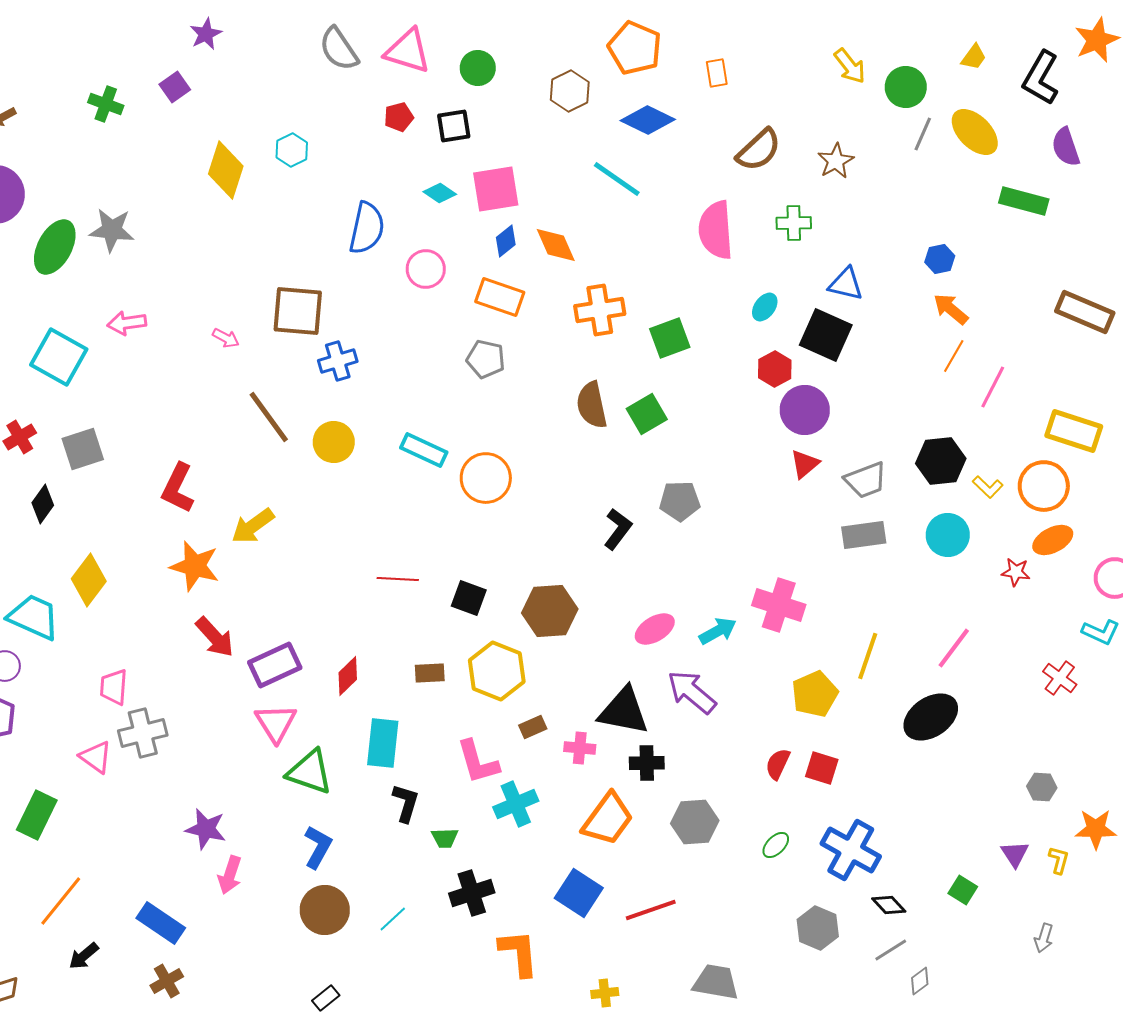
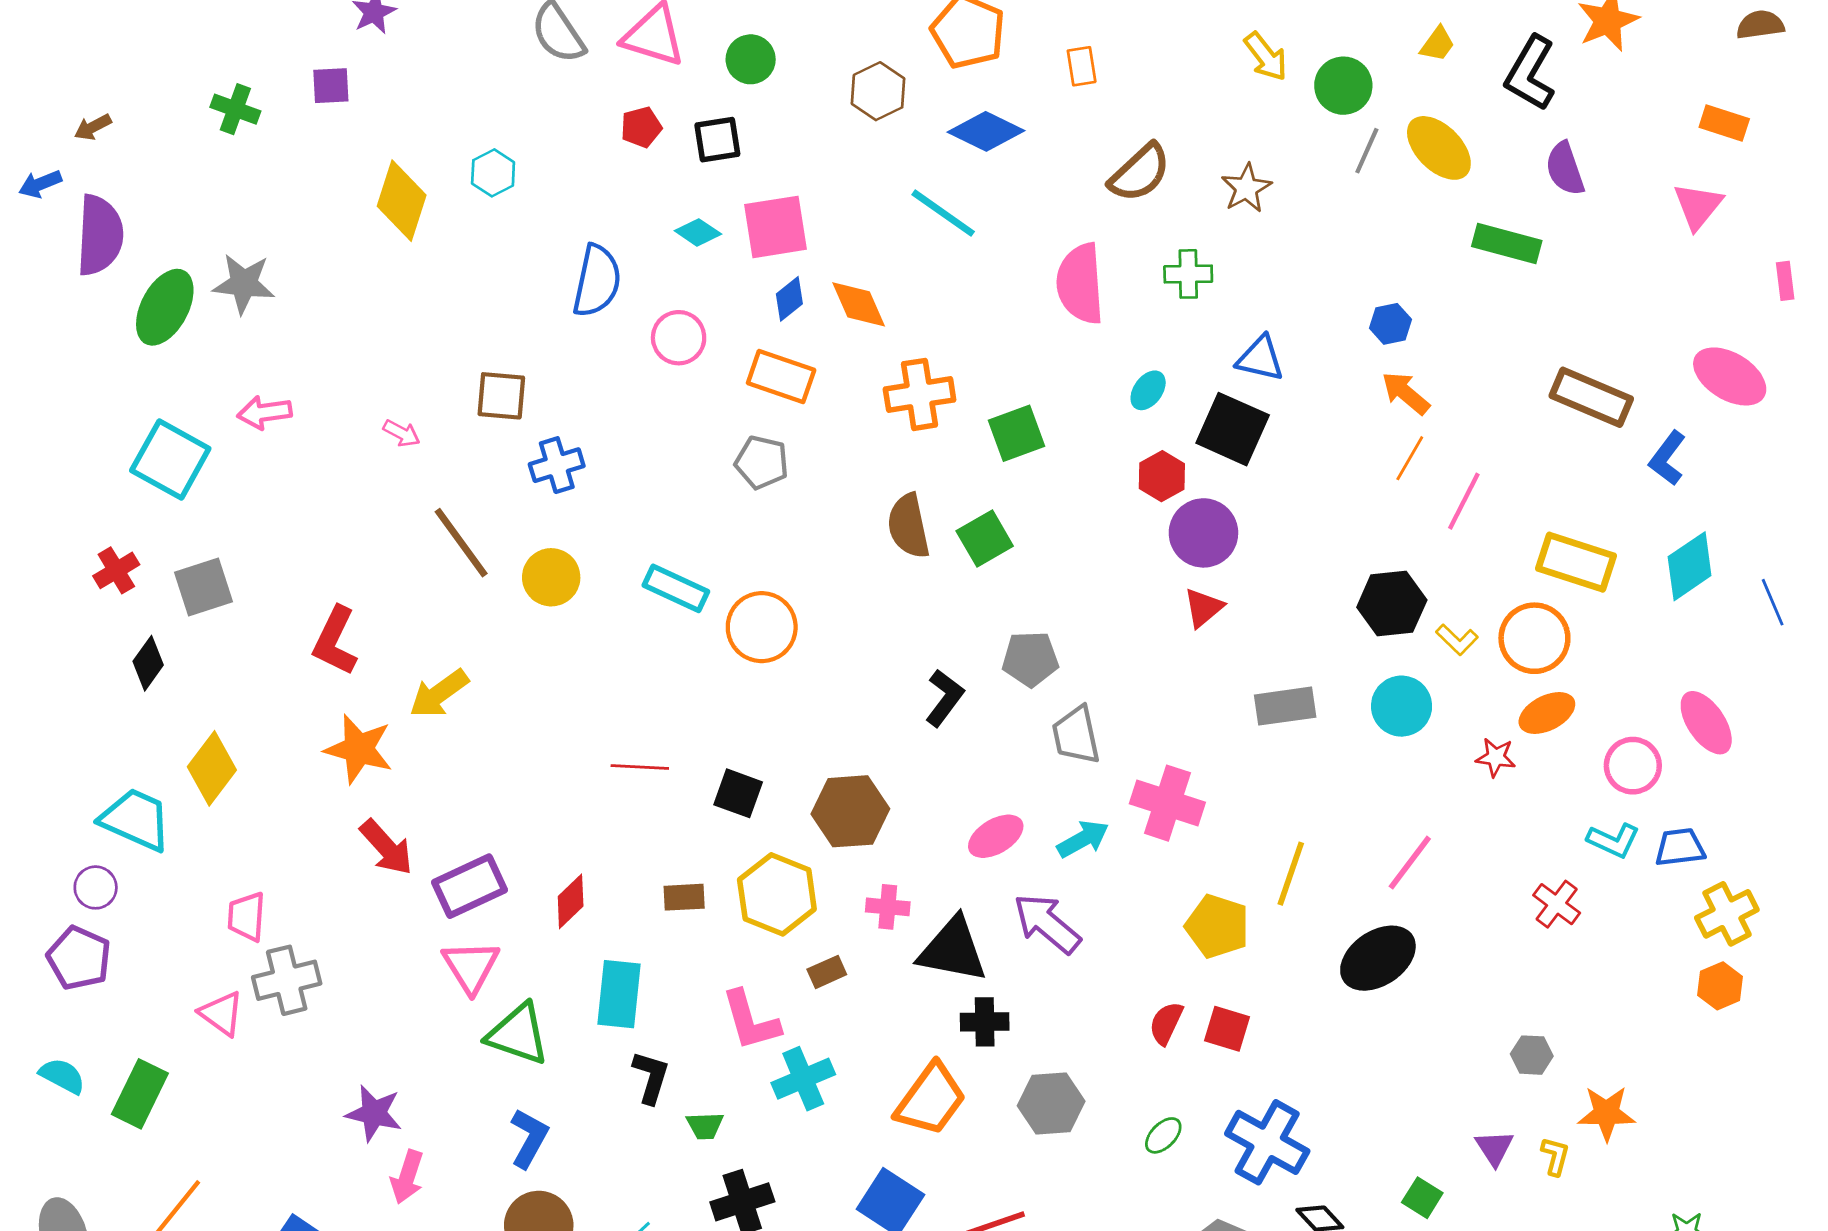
purple square: (175, 87) -> (331, 86), turned 32
brown square: (298, 311) -> (501, 396), size x0.7
gray trapezoid: (866, 480) -> (1076, 735), moved, turned 99
yellow pentagon: (815, 694) -> (1217, 926), turned -30
pink cross: (580, 748) -> (888, 907), moved

